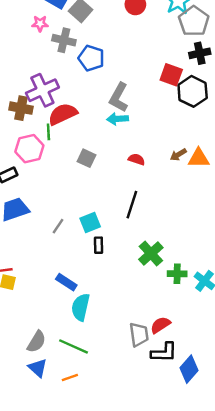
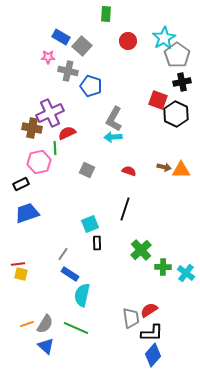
red semicircle: (63, 114) -> (67, 133), size x0.7
brown arrow: (178, 155) -> (164, 167), turned -136
gray line: (58, 226) -> (63, 254), moved
blue diamond: (189, 369) -> (153, 355), moved
orange line: (70, 377) -> (27, 324), moved

